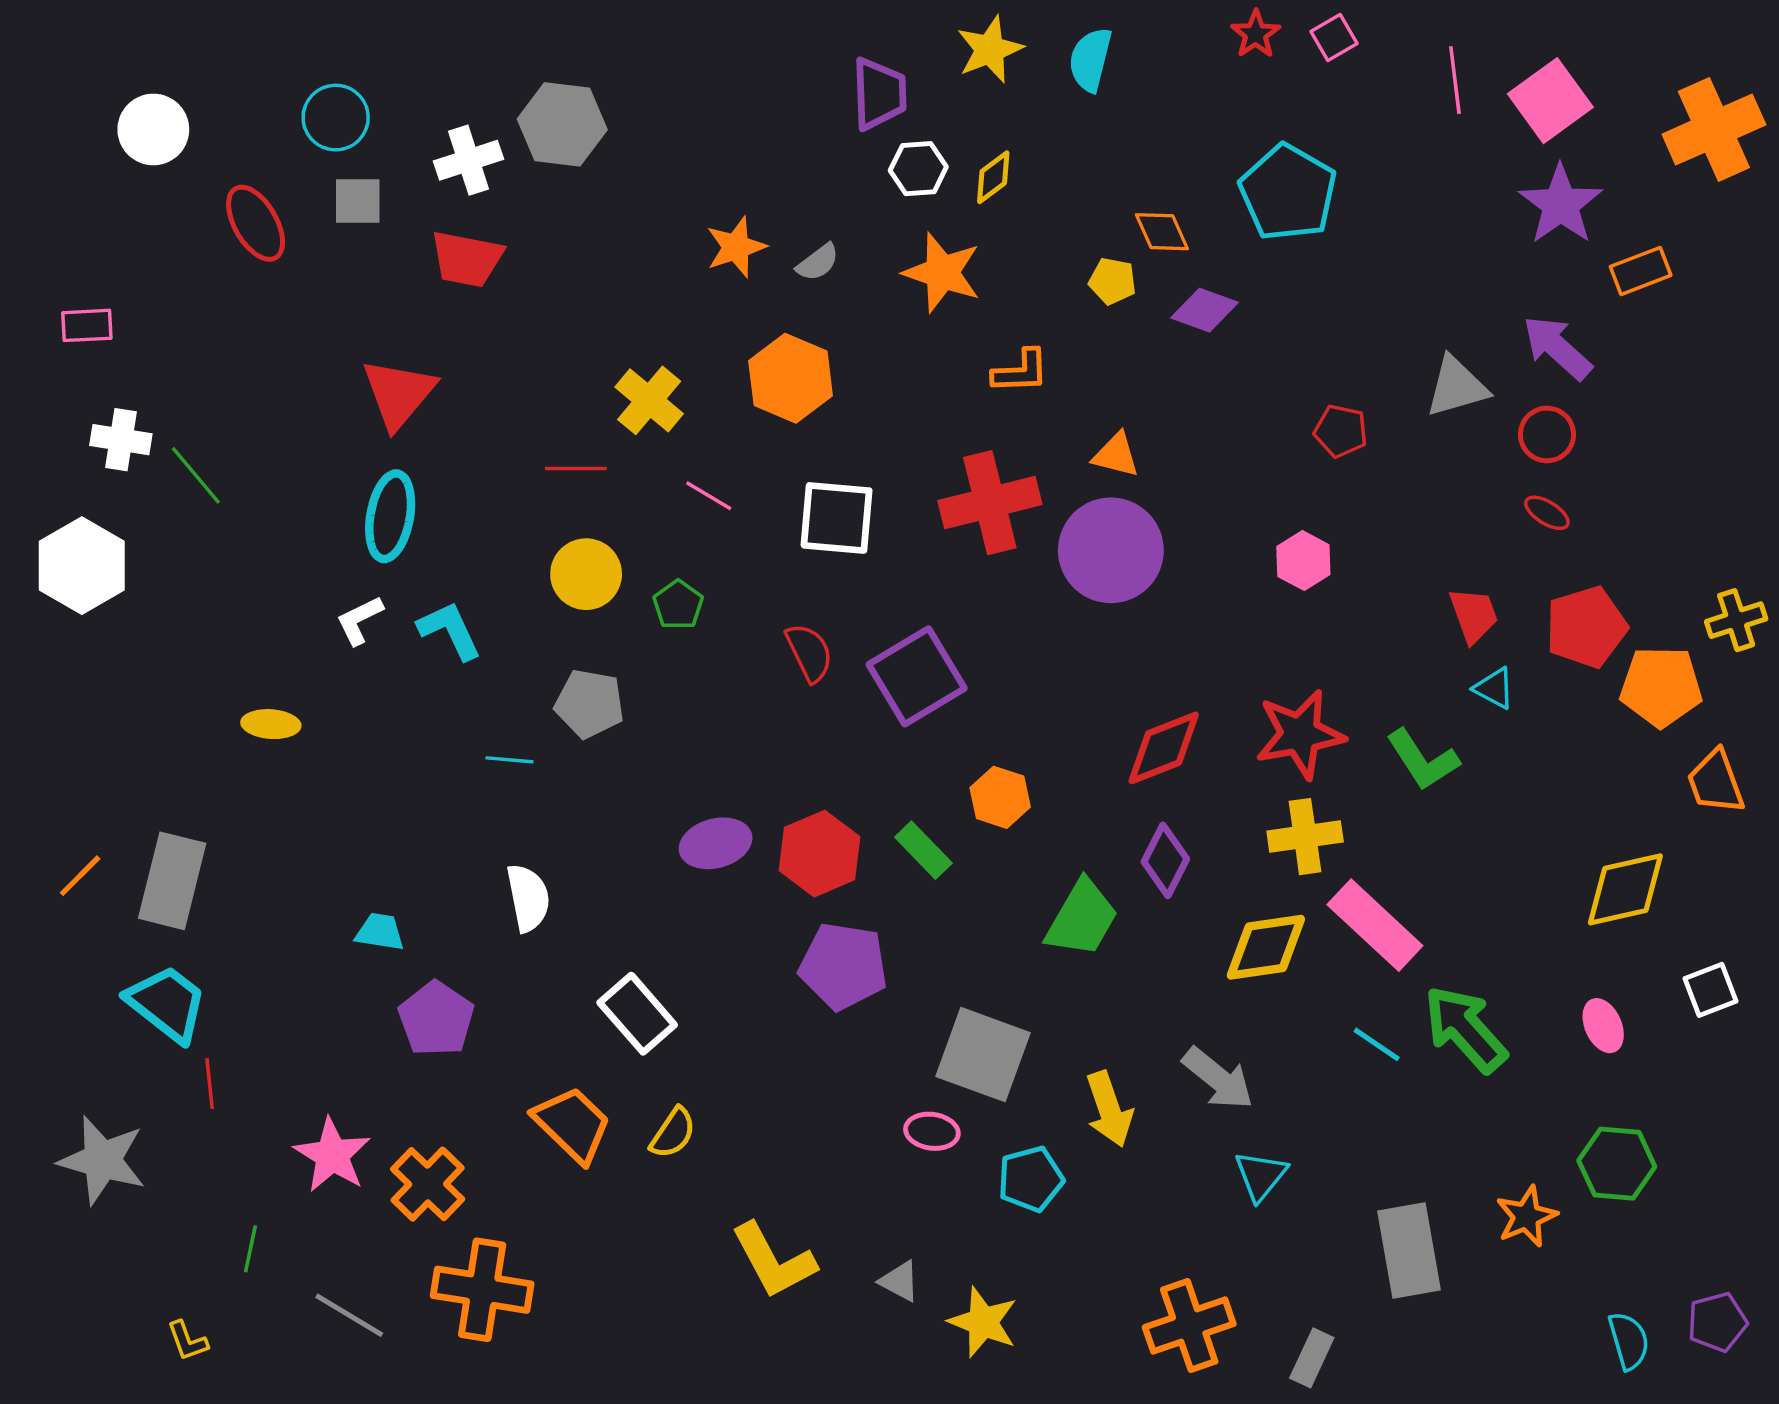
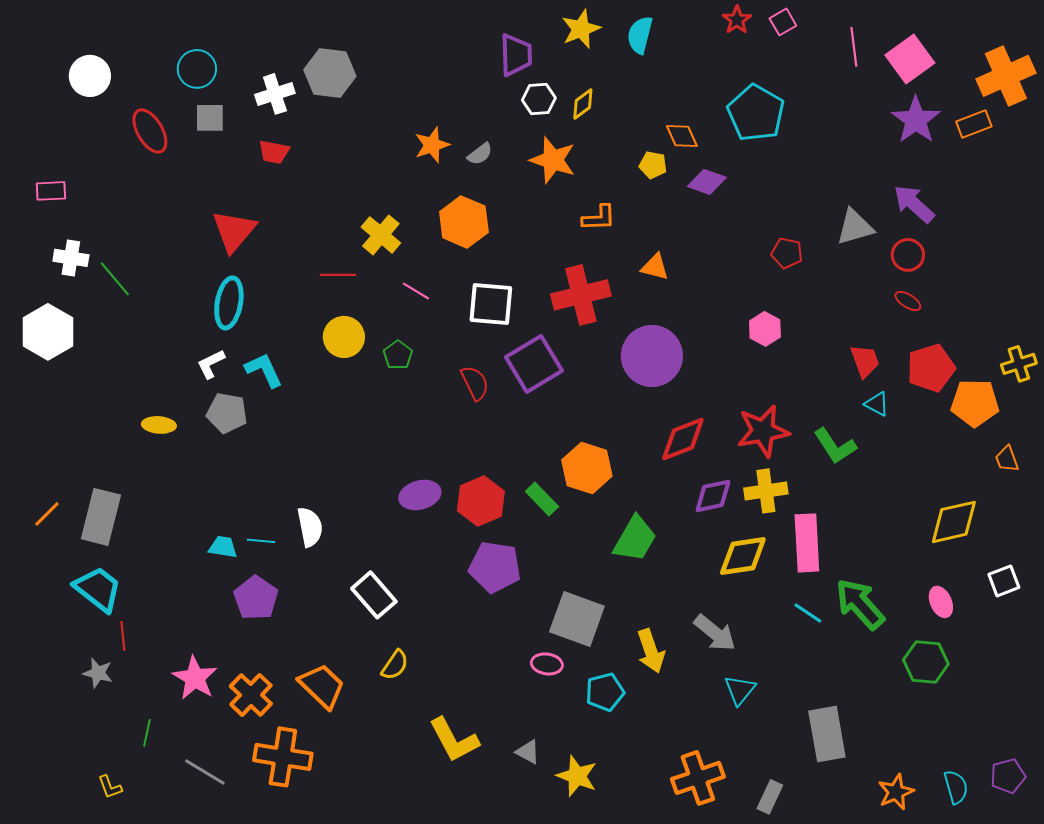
red trapezoid: (467, 259) -> (274, 152), size x0.7
orange rectangle: (1641, 271) -> (974, 124), moved
purple circle: (1111, 550) -> (652, 356), moved
purple square: (917, 676) -> (534, 364), moved
gray pentagon: (589, 704) -> (227, 413), moved
cyan line: (509, 760) -> (261, 541), moved
orange trapezoid: (1716, 782) -> (1007, 459), size x0.7
orange hexagon: (1000, 797) -> (587, 468), size x1.4
purple diamond: (1165, 860) -> (713, 496), moved, turned 51
pink rectangle: (1375, 925) -> (807, 543), turned 44
orange trapezoid: (572, 1124) -> (322, 686), moved
gray star: (102, 1160) -> (98, 673), moved, size x0.6
green hexagon: (1617, 1164) -> (926, 662), moved
orange star: (1527, 1216) -> (896, 792), moved

